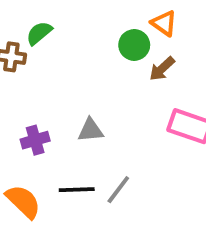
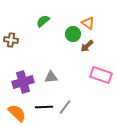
green semicircle: (39, 33) -> (43, 21), moved
purple cross: (35, 140) -> (23, 82), size x1.5

